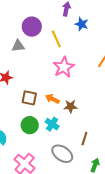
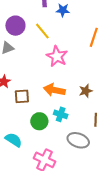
brown square: (29, 98) -> (22, 96), moved
orange arrow: (52, 99) -> (54, 90), size x1.5
brown star: (71, 106) -> (86, 91), moved

